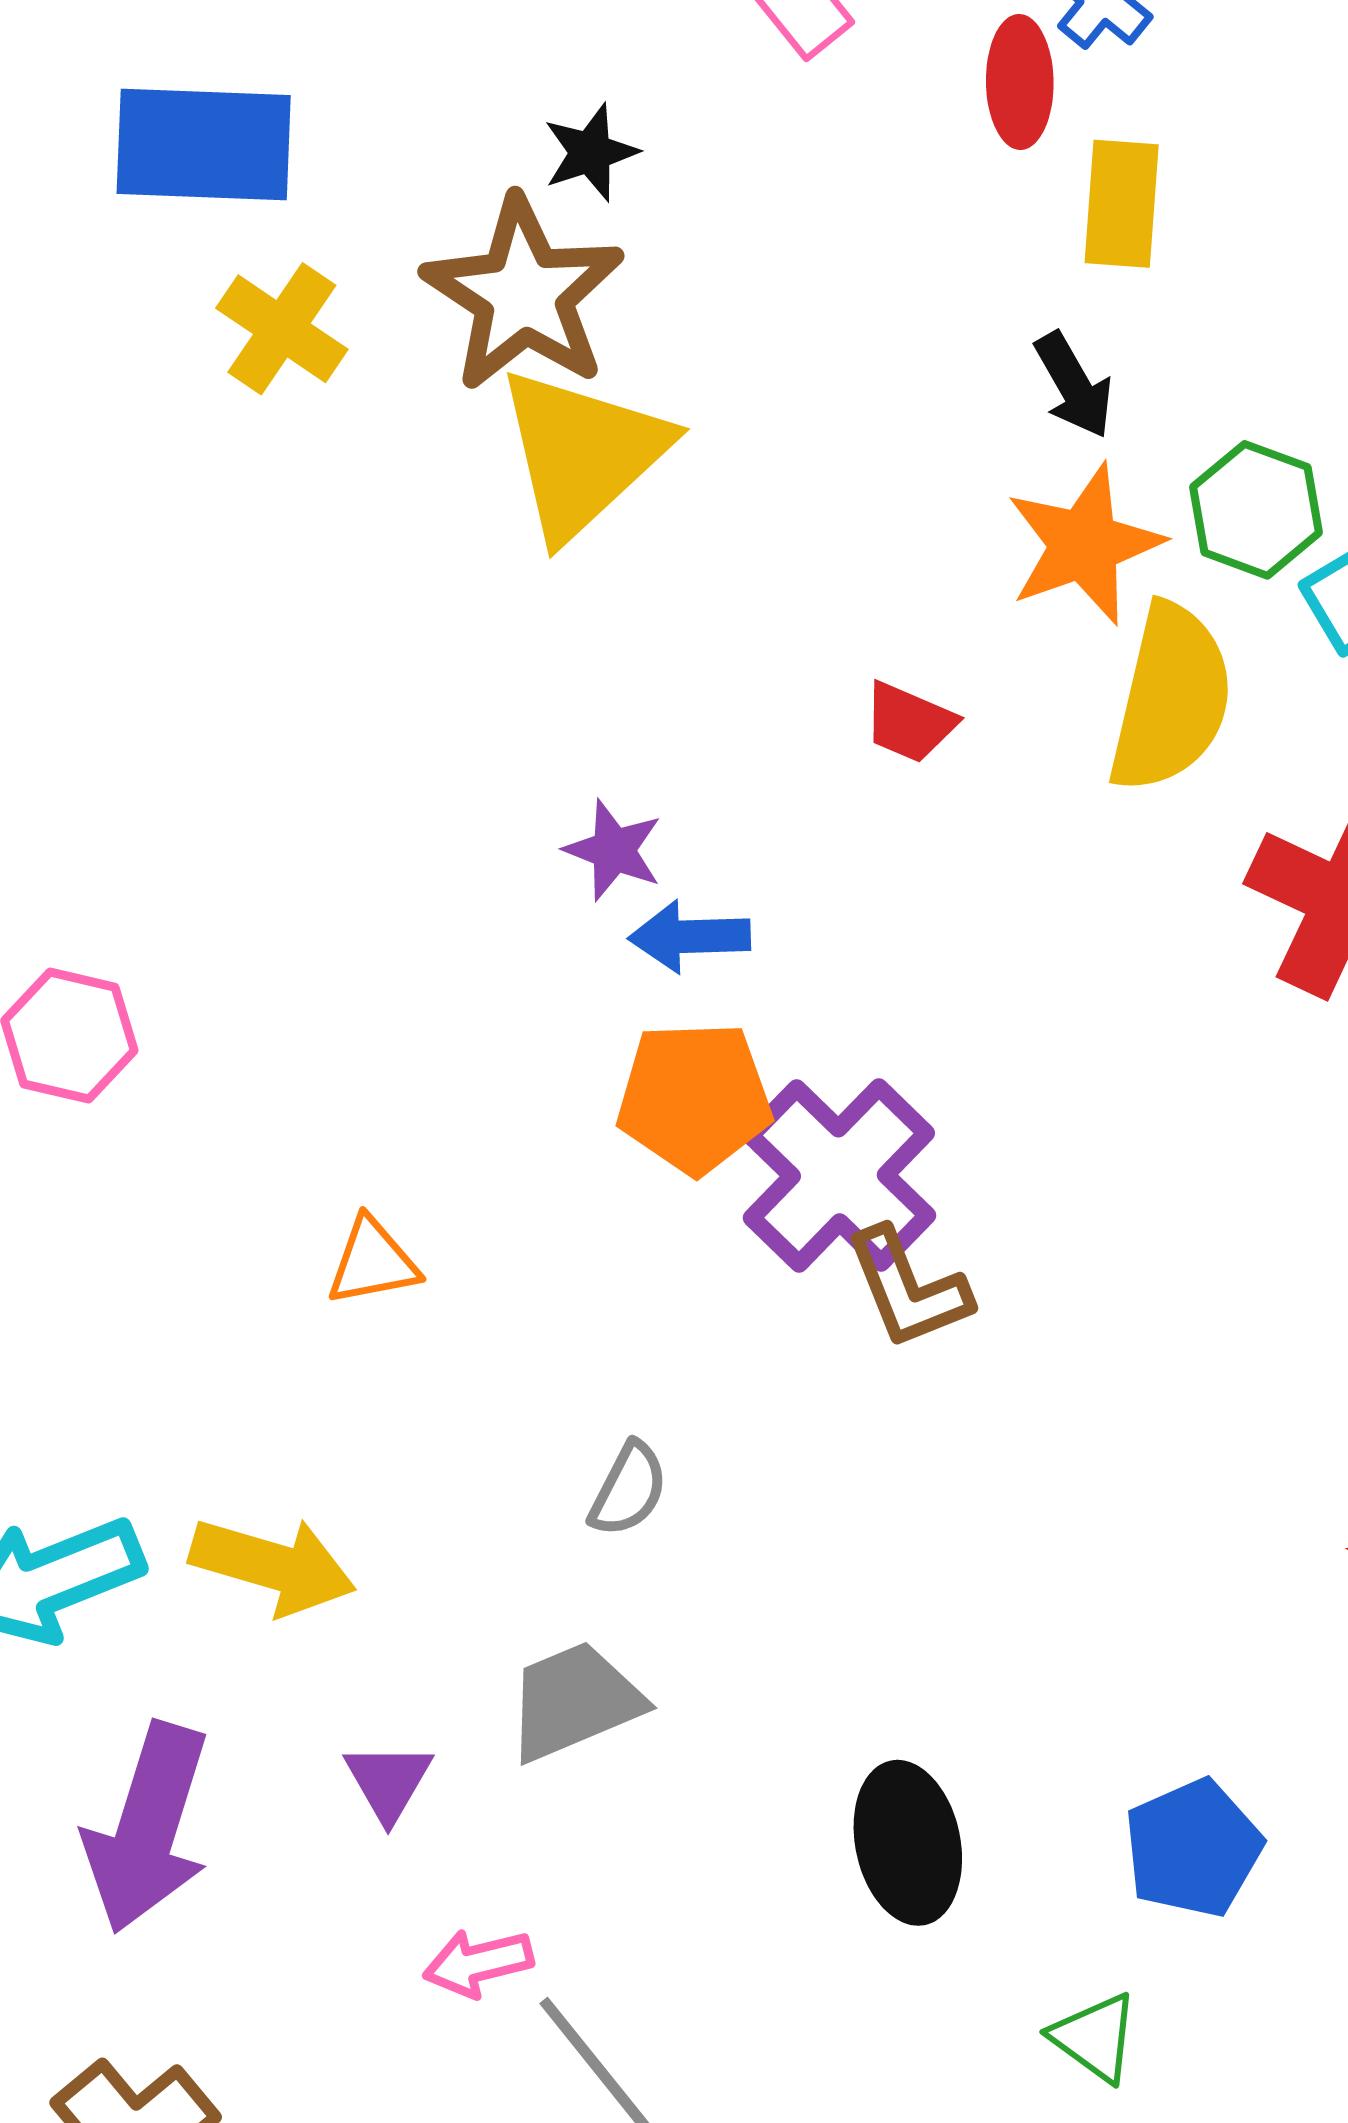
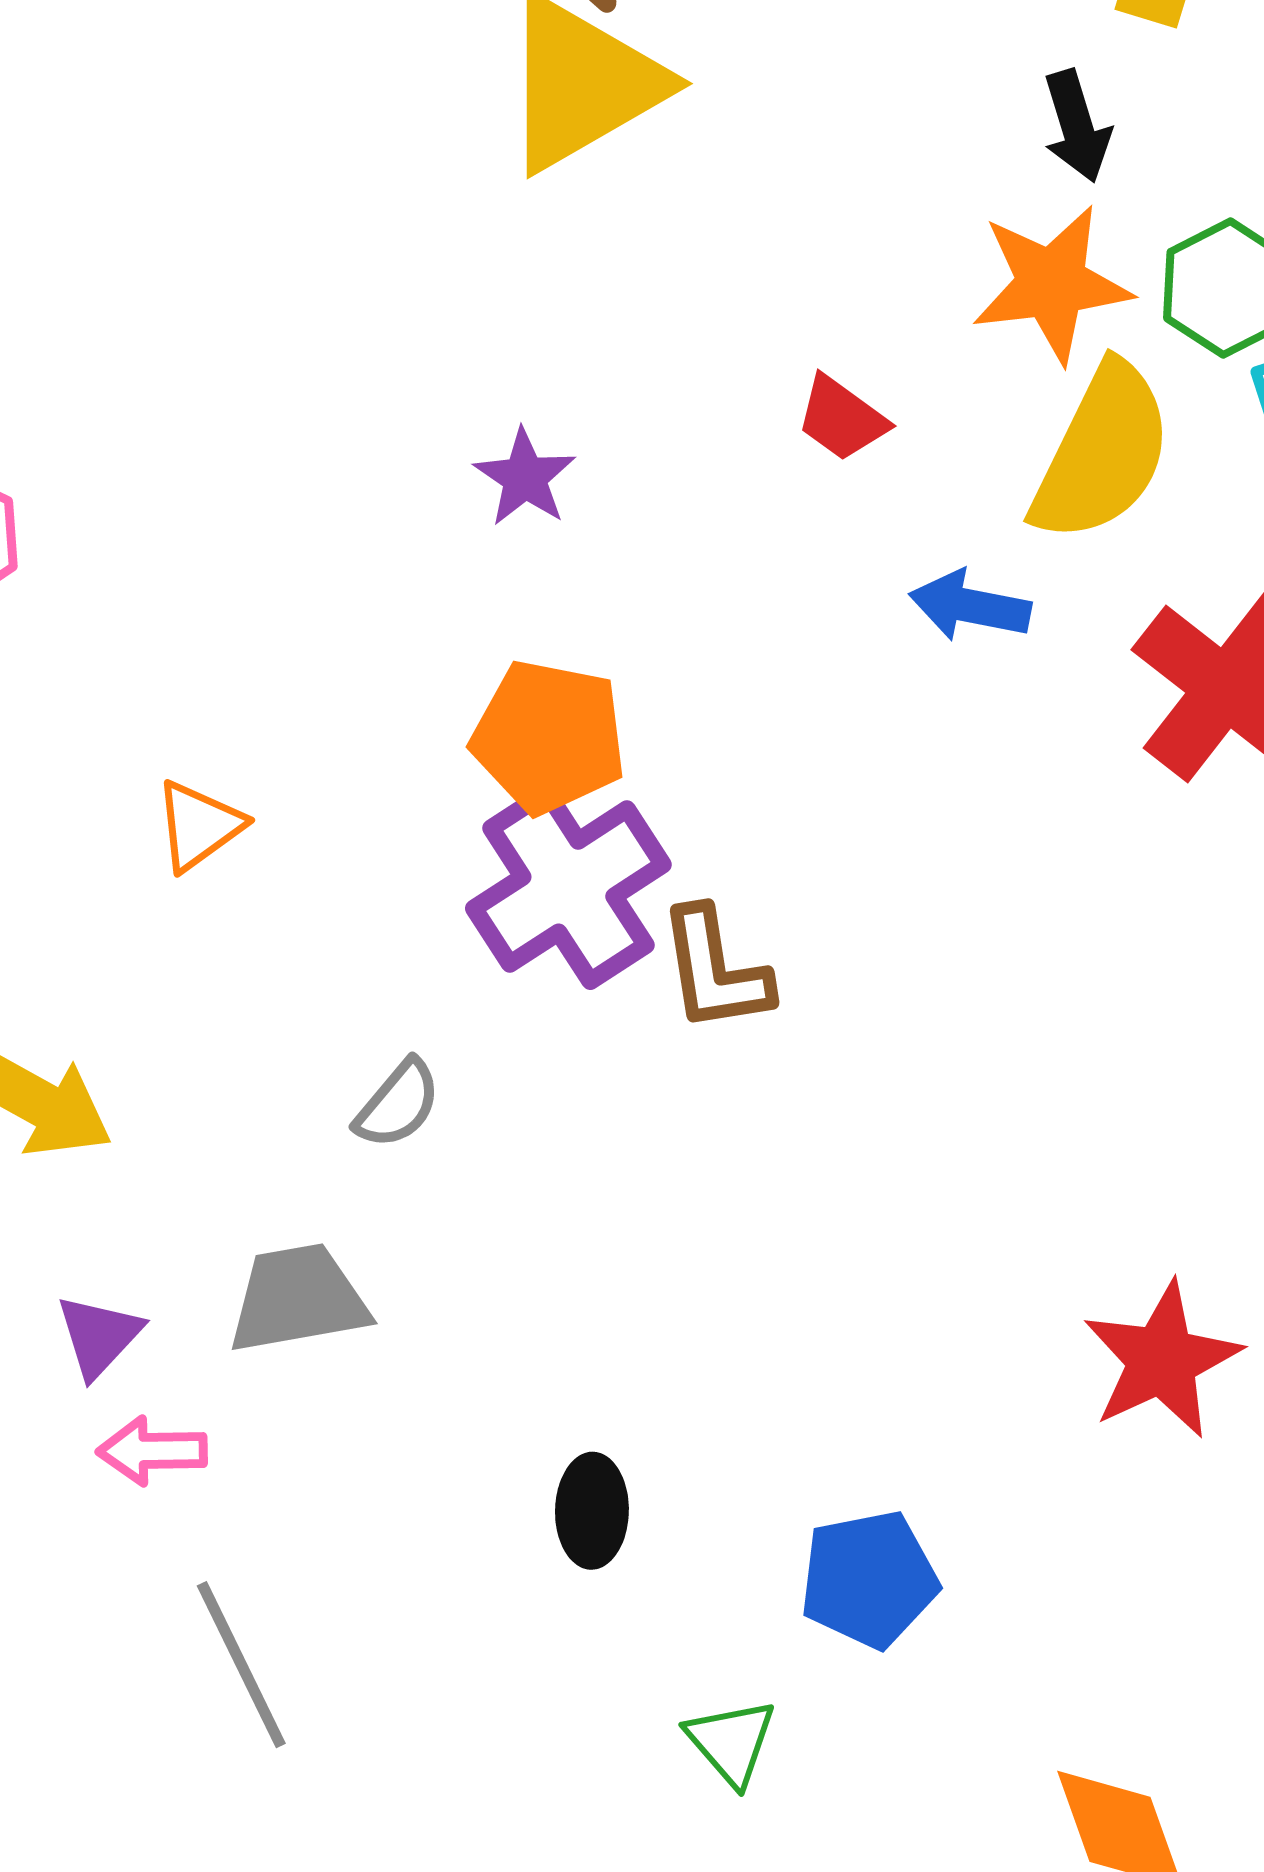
blue arrow: (690, 937) -> (970, 606), moved
purple cross: (839, 1175) -> (568, 887), moved
orange triangle: (373, 1262) -> (199, 826), turned -38
black ellipse: (908, 1843) -> (592, 1511), size x0.7
pink arrow: (478, 1963) -> (152, 1451), moved

